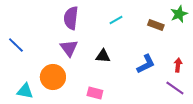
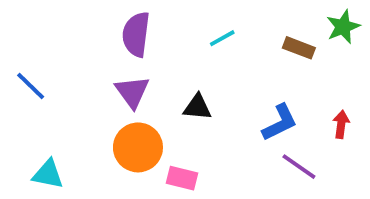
orange circle: (53, 77) -> (138, 147), moved
purple line: (175, 88) -> (299, 167), moved

